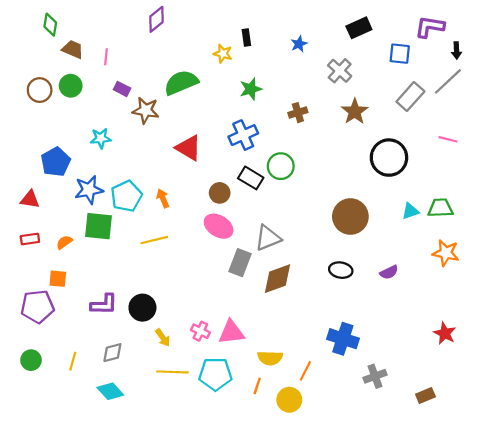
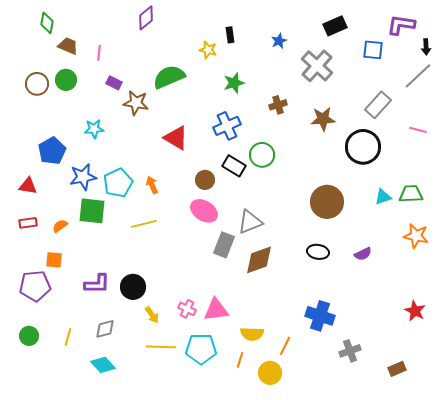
gray cross: (340, 71) -> (317, 66), size x1.4
gray rectangle: (410, 96) -> (378, 105), moved
brown star: (355, 111) -> (323, 119), moved, turned 30

